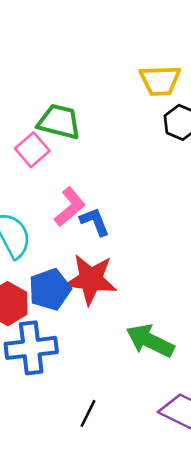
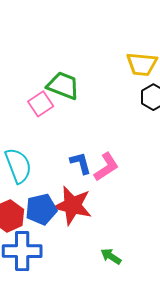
pink L-shape: (70, 207) -> (106, 167), moved
green arrow: (150, 341) -> (111, 256), size x0.6

